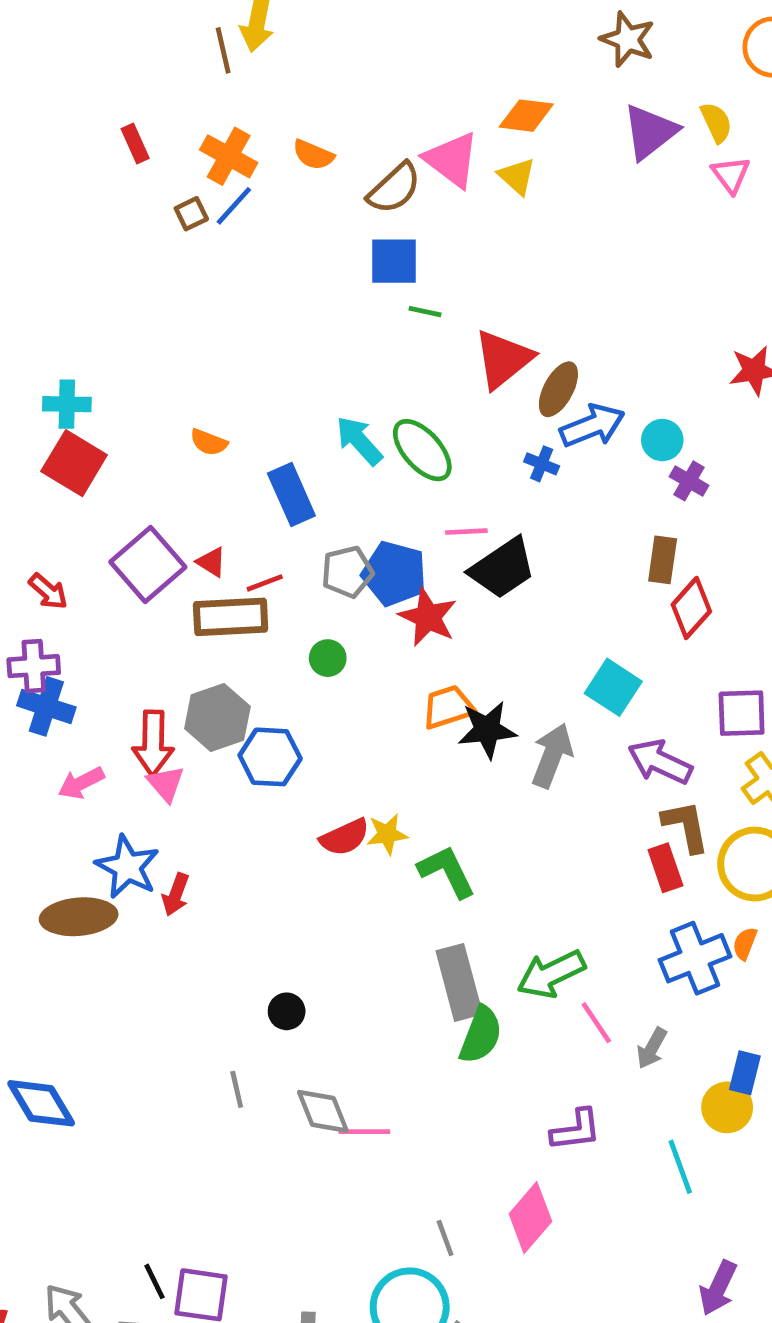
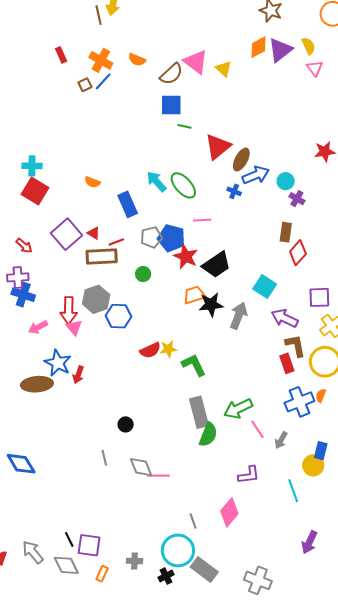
orange diamond: (526, 116) -> (258, 47), moved, turned -35
black trapezoid: (503, 568) -> (216, 265), moved

